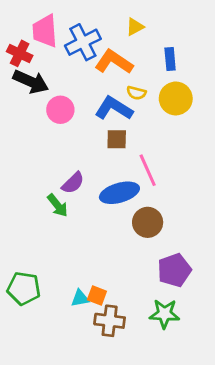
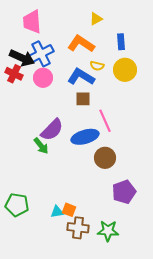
blue cross: (83, 42) -> (41, 54), moved
red cross: (20, 53) -> (14, 74), moved
purple semicircle: (73, 183) -> (52, 130), size x1.4
green star: (164, 314) -> (108, 231), moved

